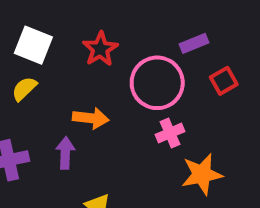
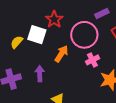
white square: (33, 45) -> (37, 35), moved
orange arrow: (91, 118) -> (61, 54), moved, turned -60

